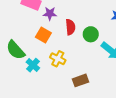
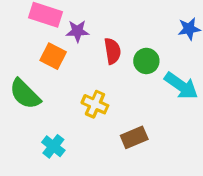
orange square: (43, 35) -> (53, 56), moved
cyan cross: (33, 65) -> (53, 146), moved

